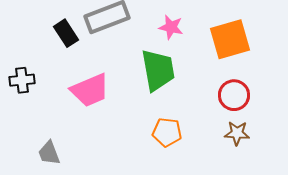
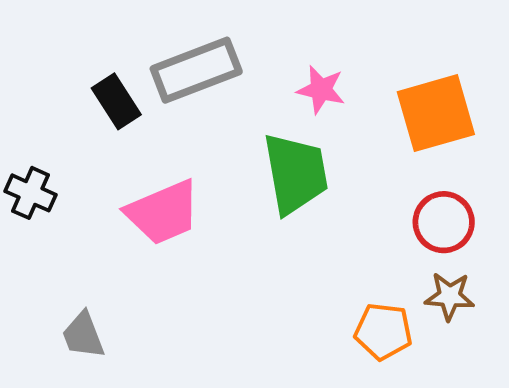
black cross: (22, 80) -> (31, 193), turned 30
orange pentagon: (167, 132) -> (383, 331), moved

